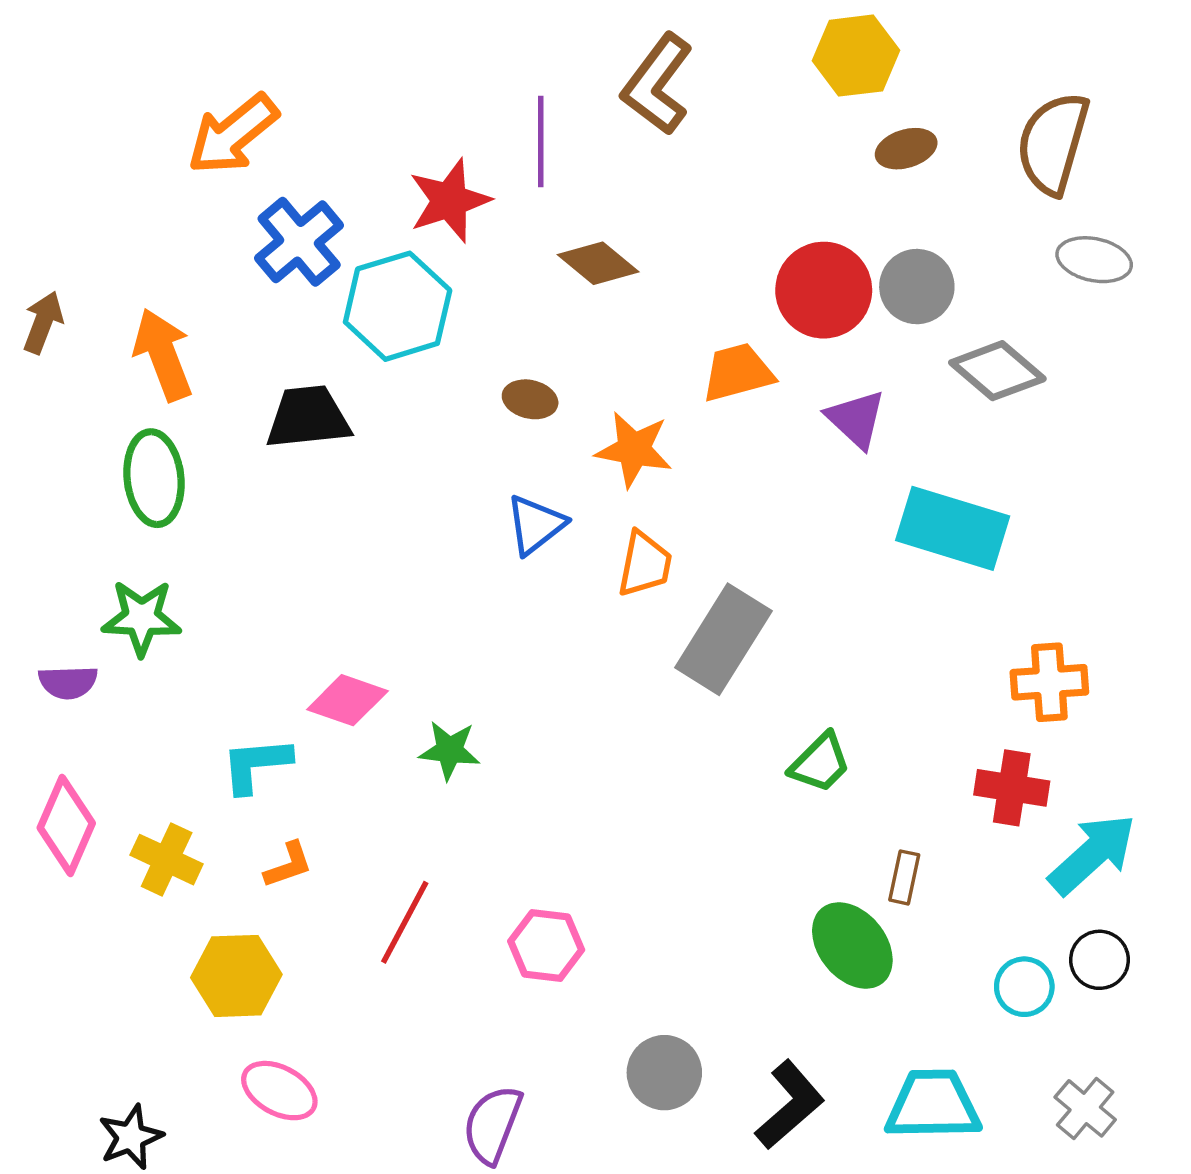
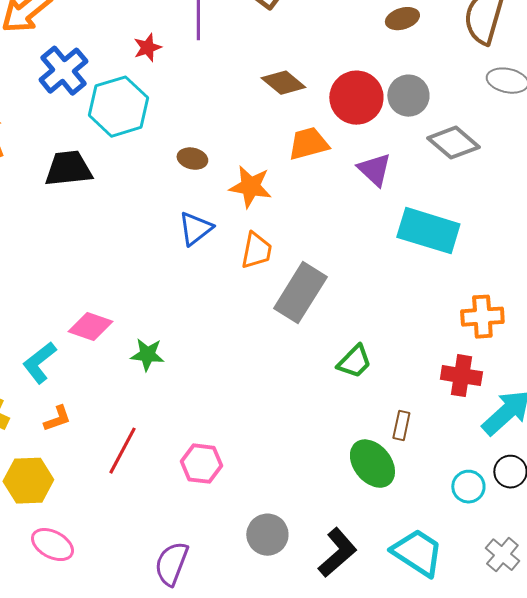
red star: (449, 201) -> (147, 48), size x0.6
brown diamond: (598, 263) -> (283, 83), moved
cyan L-shape: (256, 765) -> (39, 363), turned -33
cyan trapezoid: (933, 1105) -> (417, 553), turned 34

